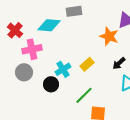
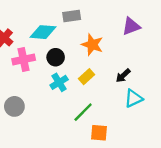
orange star: (109, 36) -> (92, 45), moved
gray circle: (24, 72) -> (14, 106), moved
black circle: (51, 84) -> (56, 57), moved

